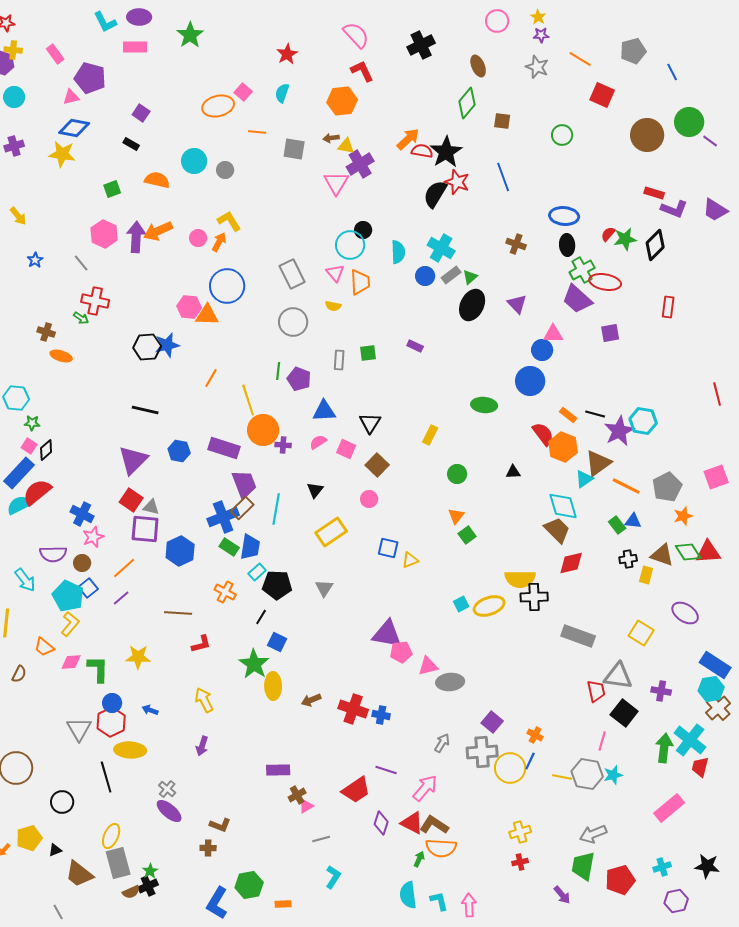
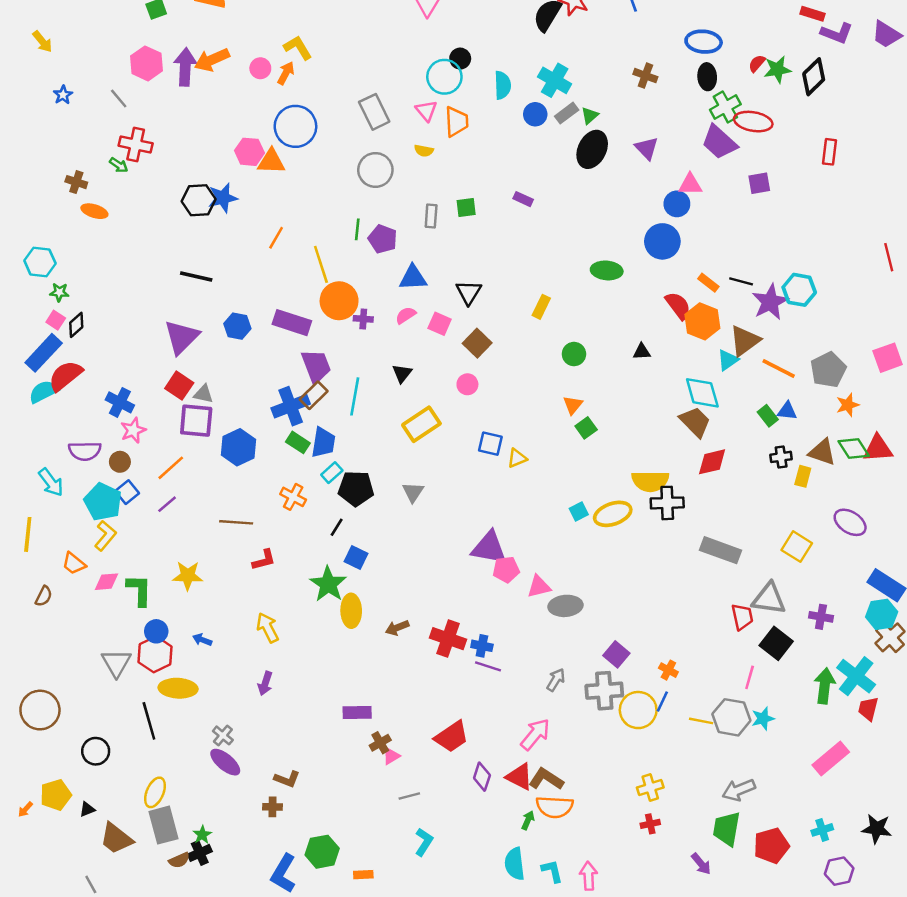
purple line: (386, 770) -> (488, 666), moved

